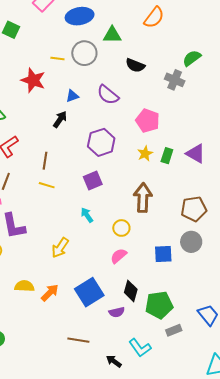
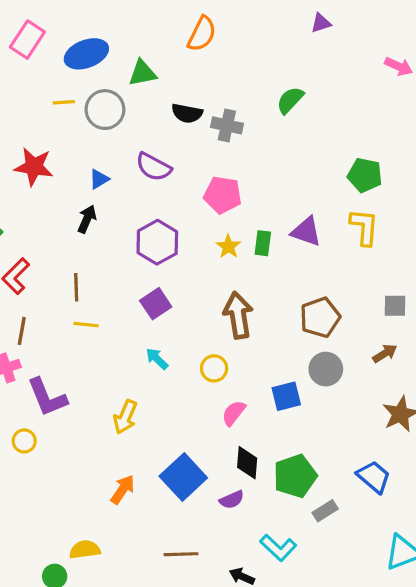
yellow line: (57, 58) -> (64, 102), moved
green semicircle: (192, 58) -> (290, 100), moved
gray cross: (175, 80) -> (227, 125), moved
pink semicircle: (119, 256) -> (234, 413), moved
yellow semicircle: (24, 286) -> (85, 550), moved

